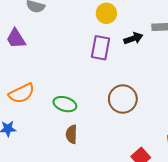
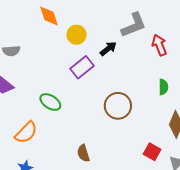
purple rectangle: (100, 48) -> (82, 67), turned 60
green ellipse: (65, 104) -> (50, 102), moved, turned 35

